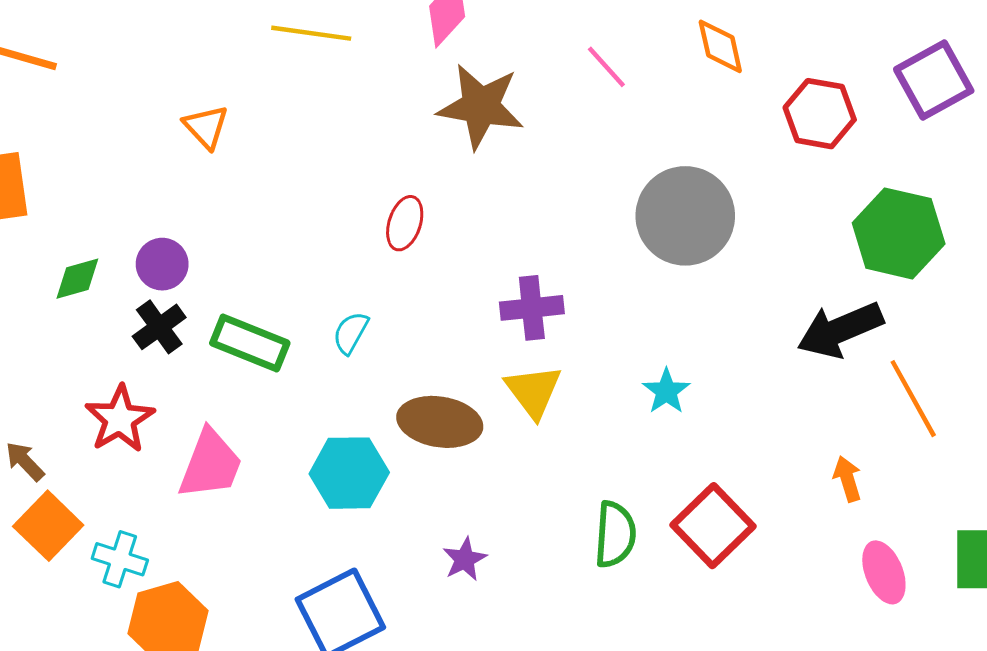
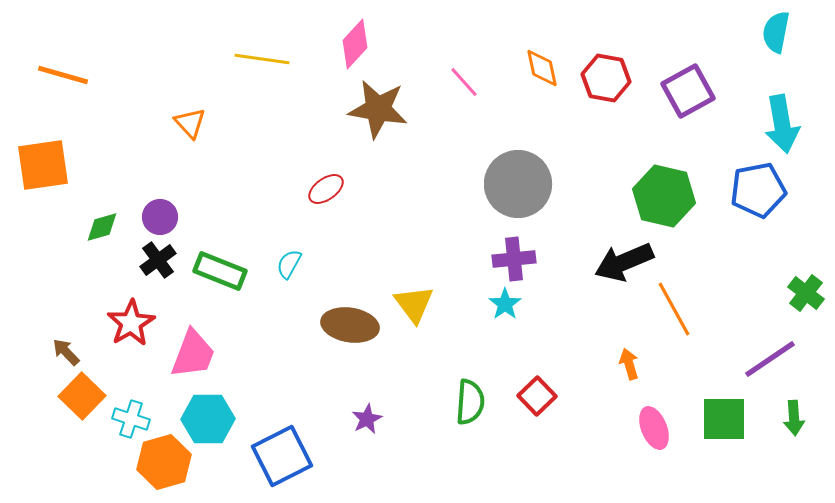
red hexagon: (820, 114) -> (606, 78), moved
red ellipse: (405, 223) -> (326, 189), turned 36
purple cross: (532, 308) -> (514, 259), moved
cyan hexagon: (349, 473) -> (208, 419), moved
red square: (713, 526) -> (537, 396), size x0.7

